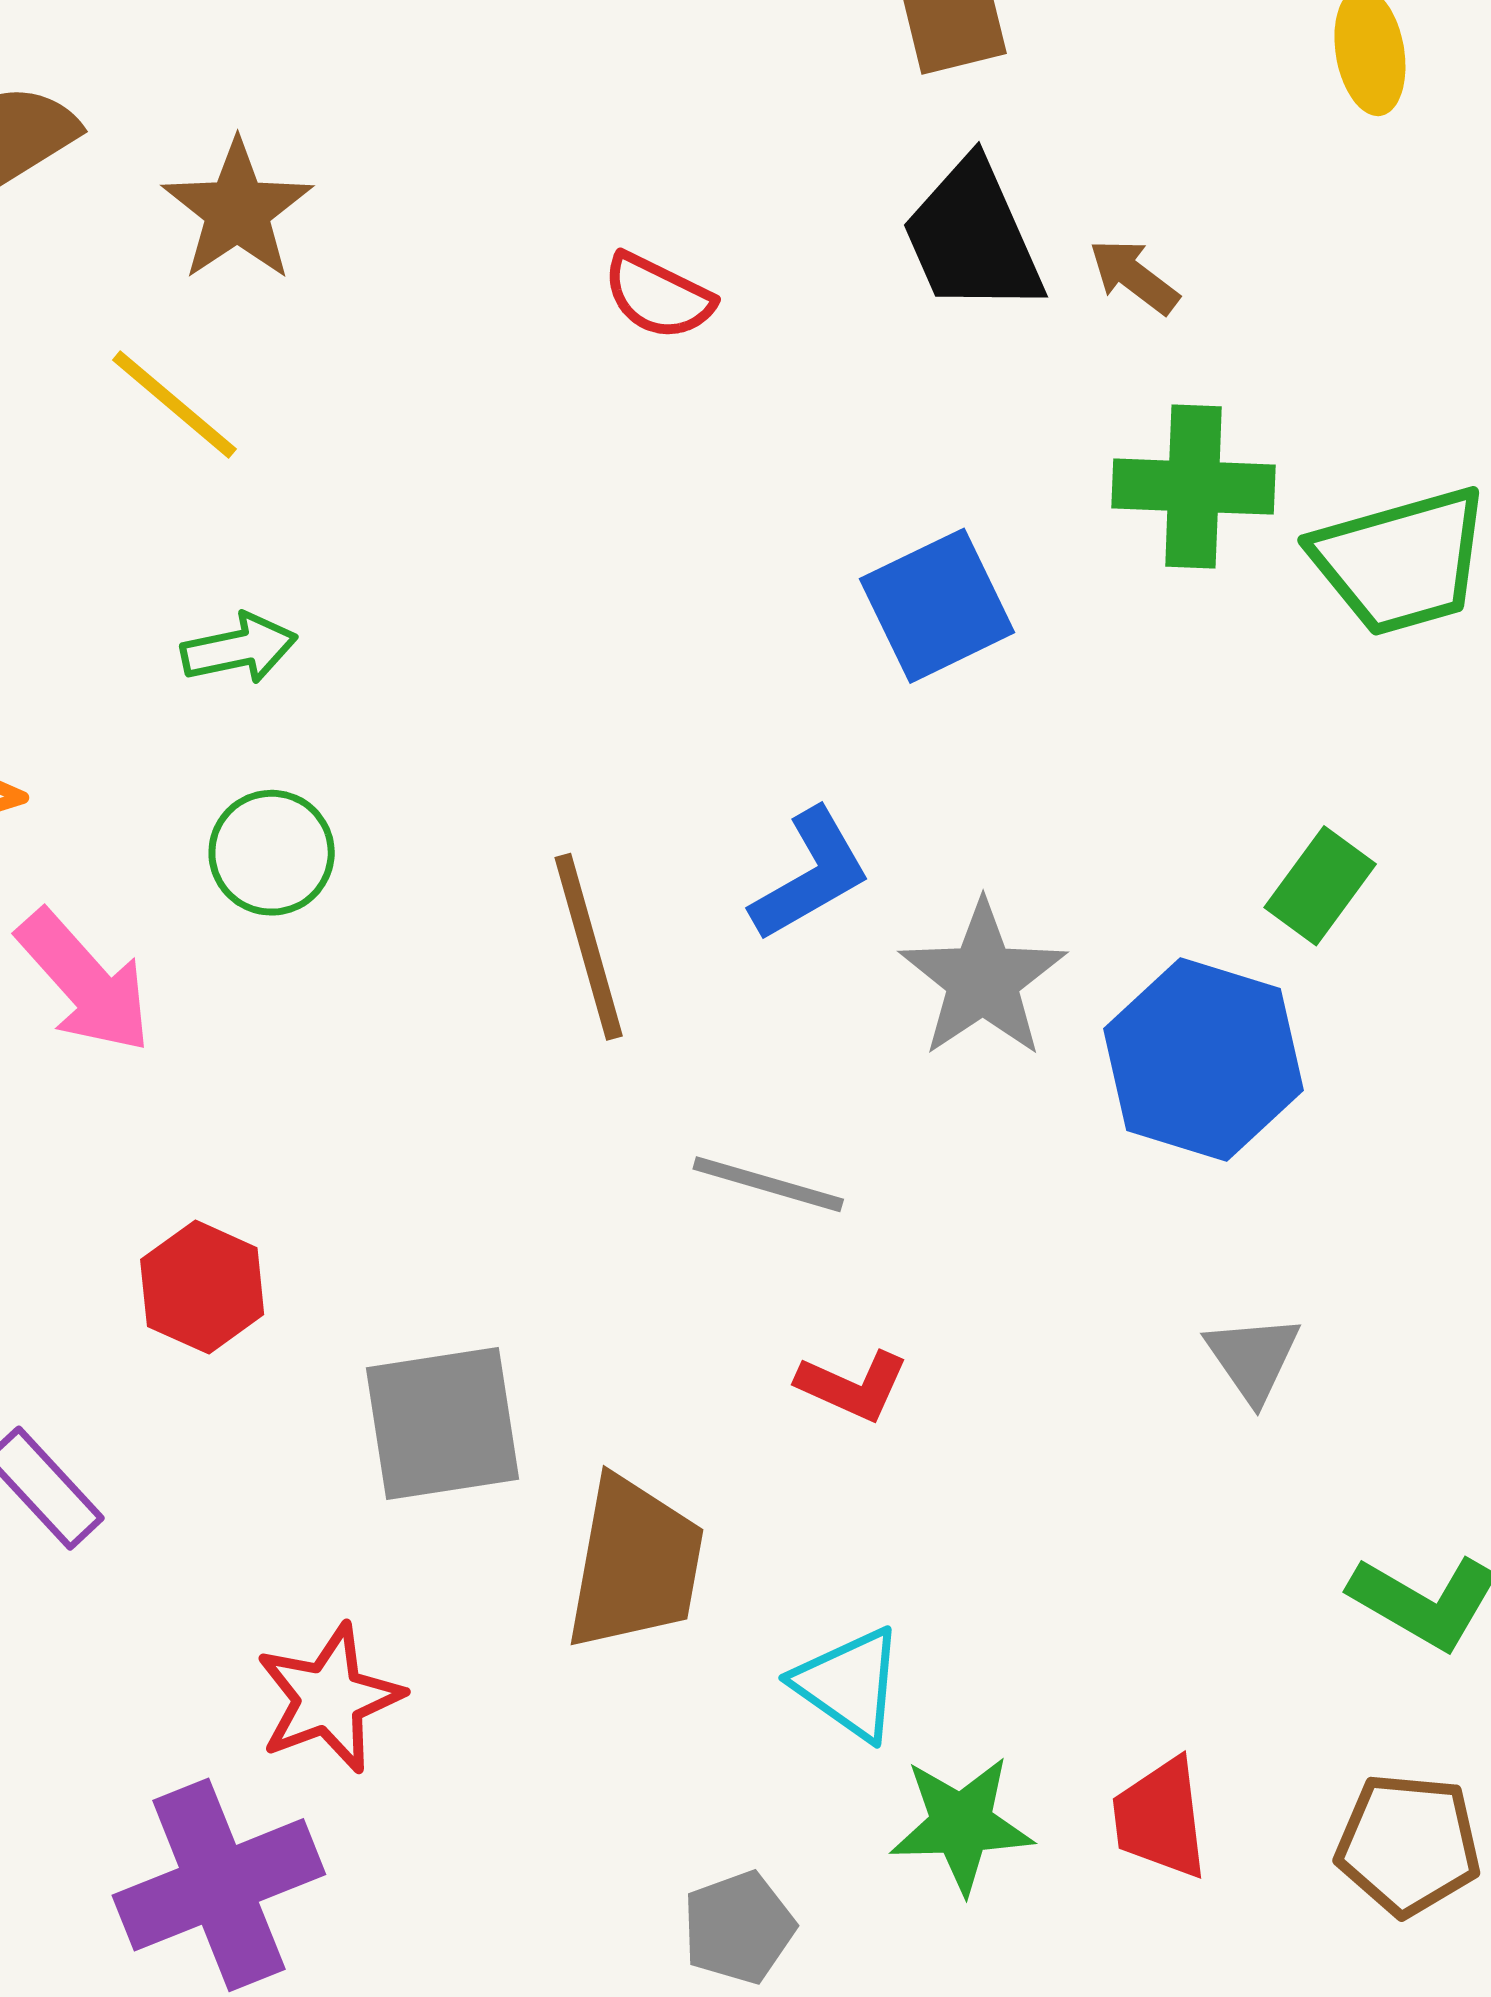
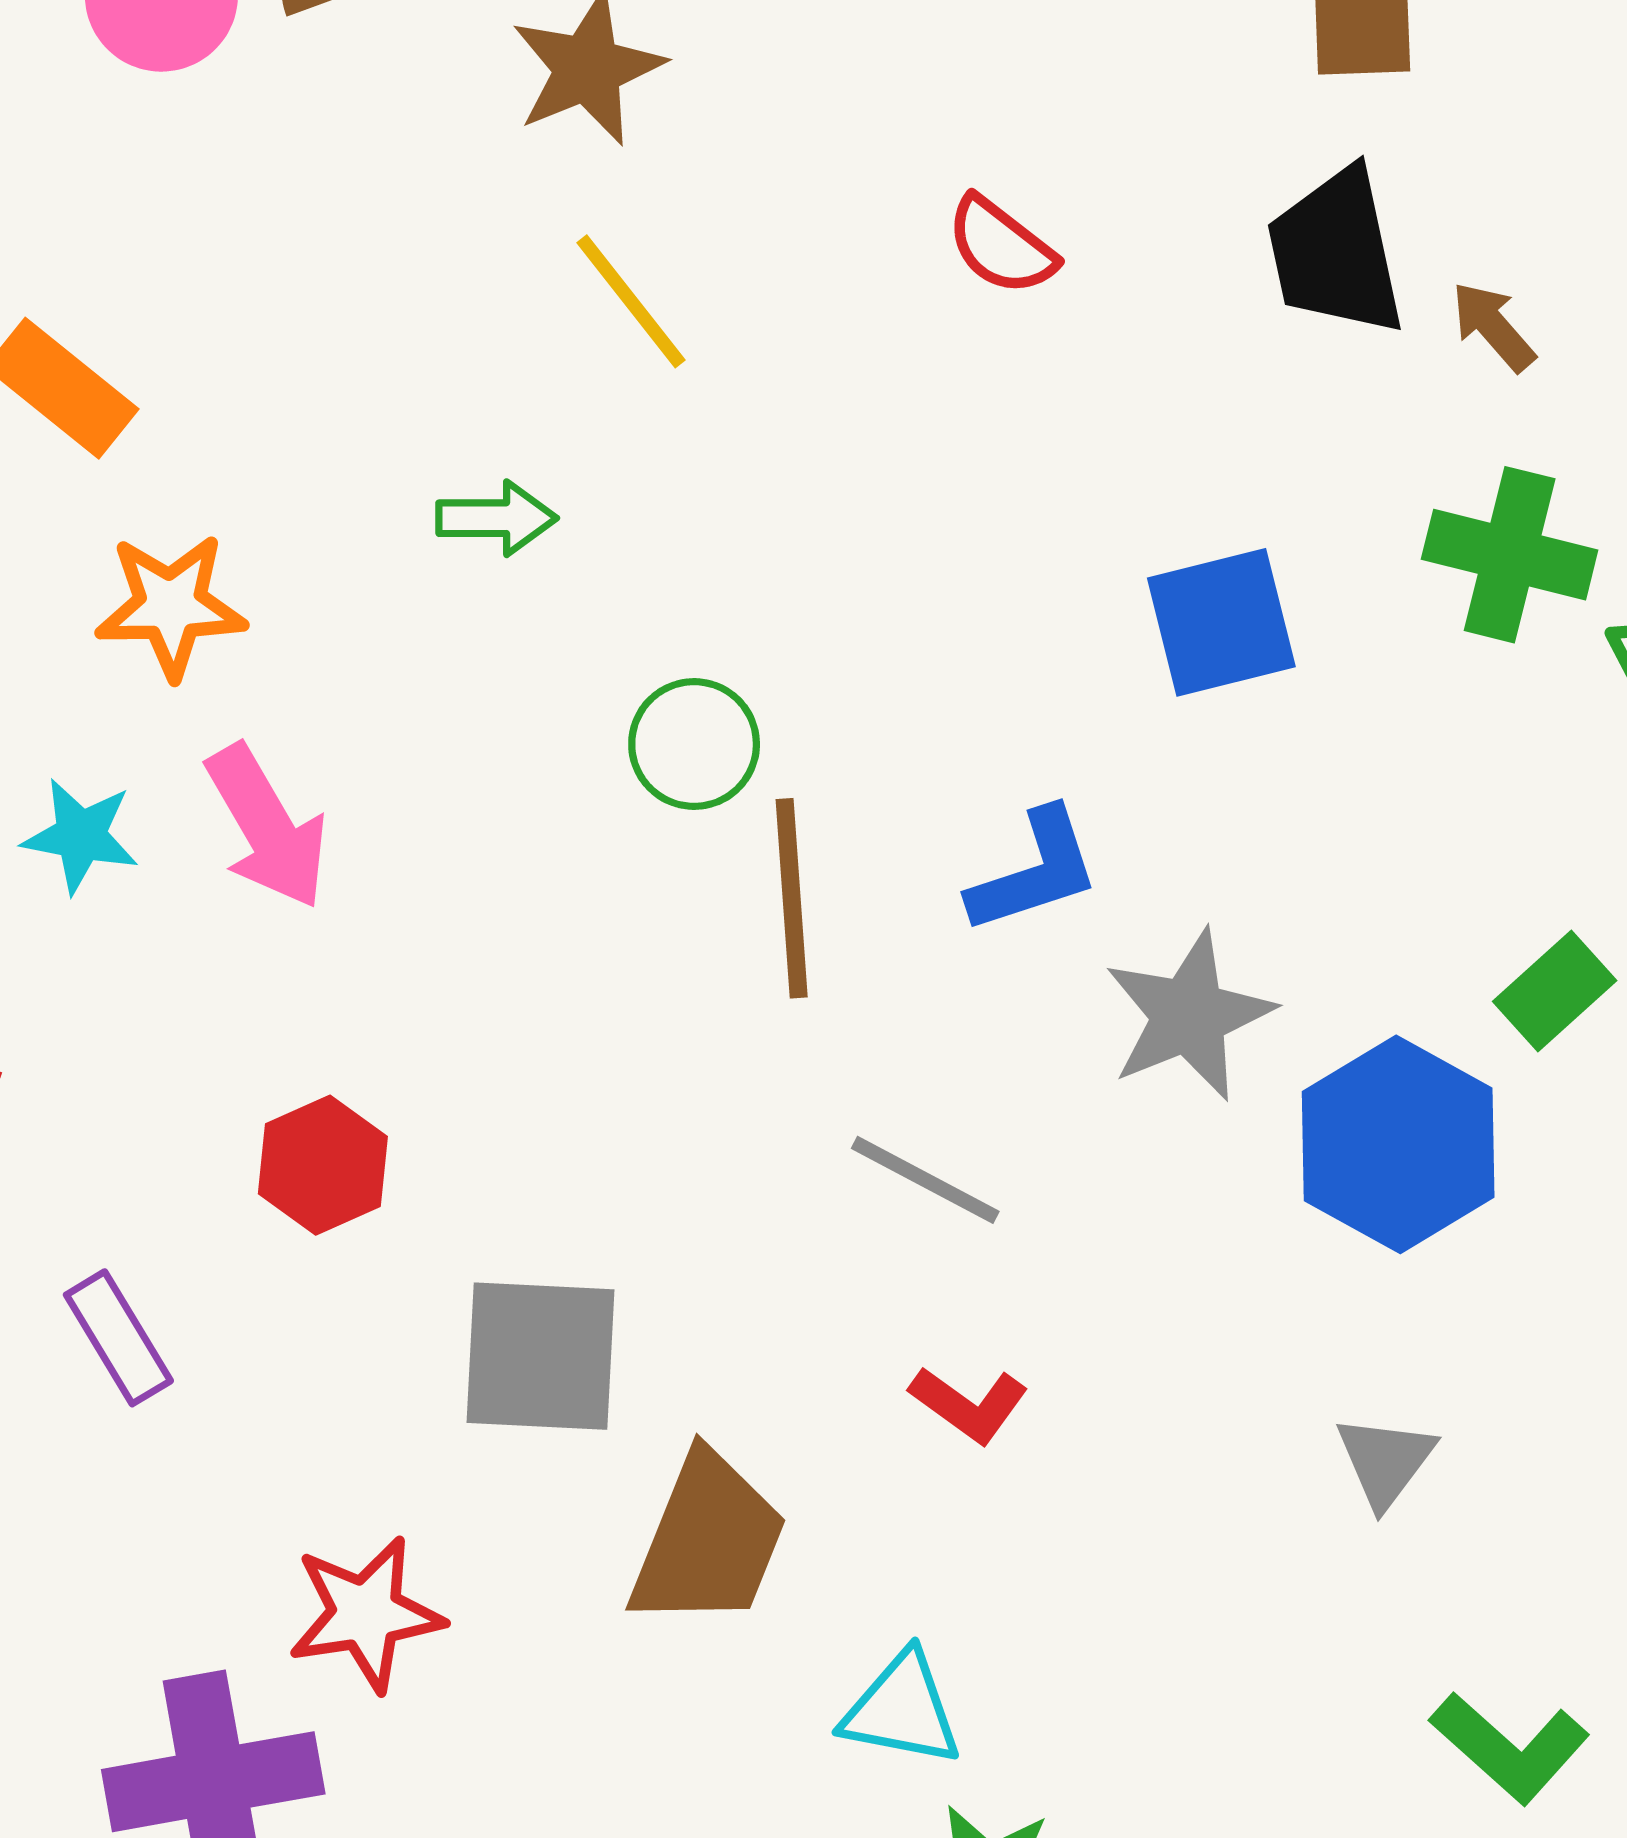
yellow line: (174, 405) -> (631, 301), moved
green circle: (272, 853) -> (694, 744), moved
cyan triangle: (849, 1684) -> (902, 1709), turned -36

